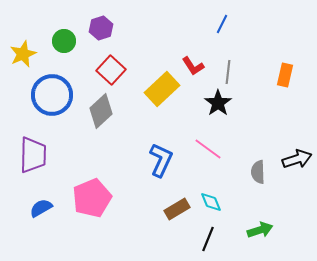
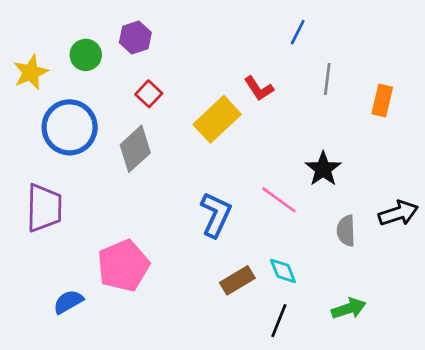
red square: (111, 70) -> (149, 94), size x0.7
gray line: (228, 72) -> (327, 79), moved
black star: (218, 103) -> (323, 169), moved
blue semicircle: (41, 208) -> (68, 302), moved

